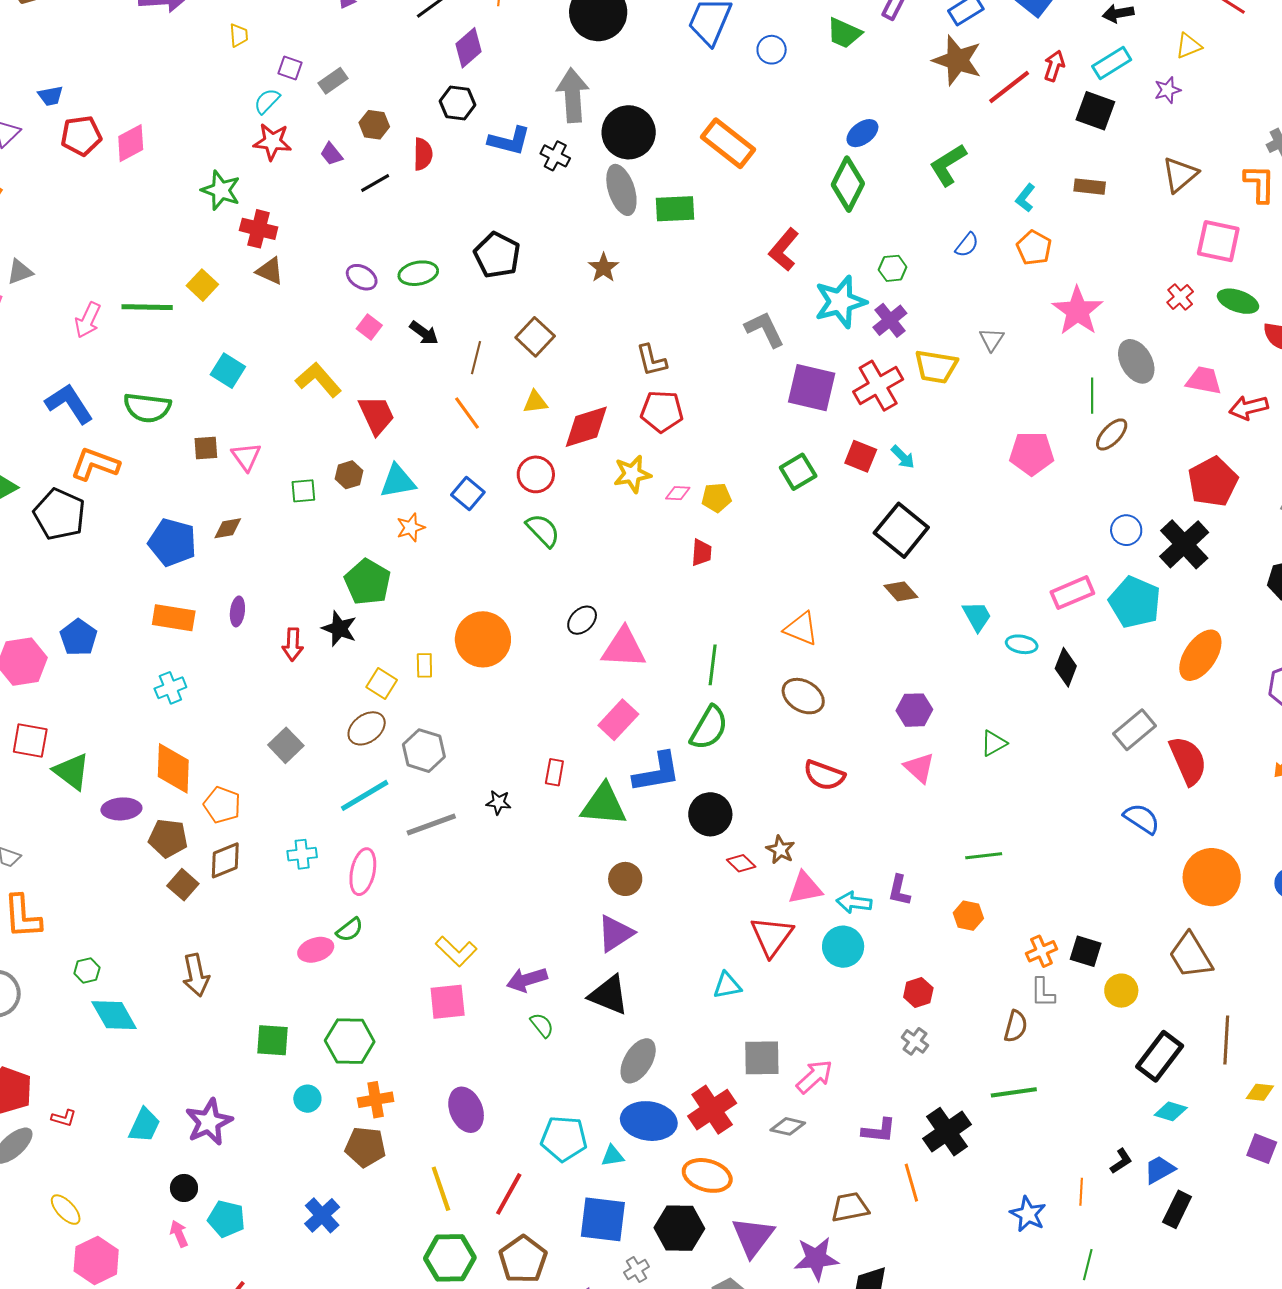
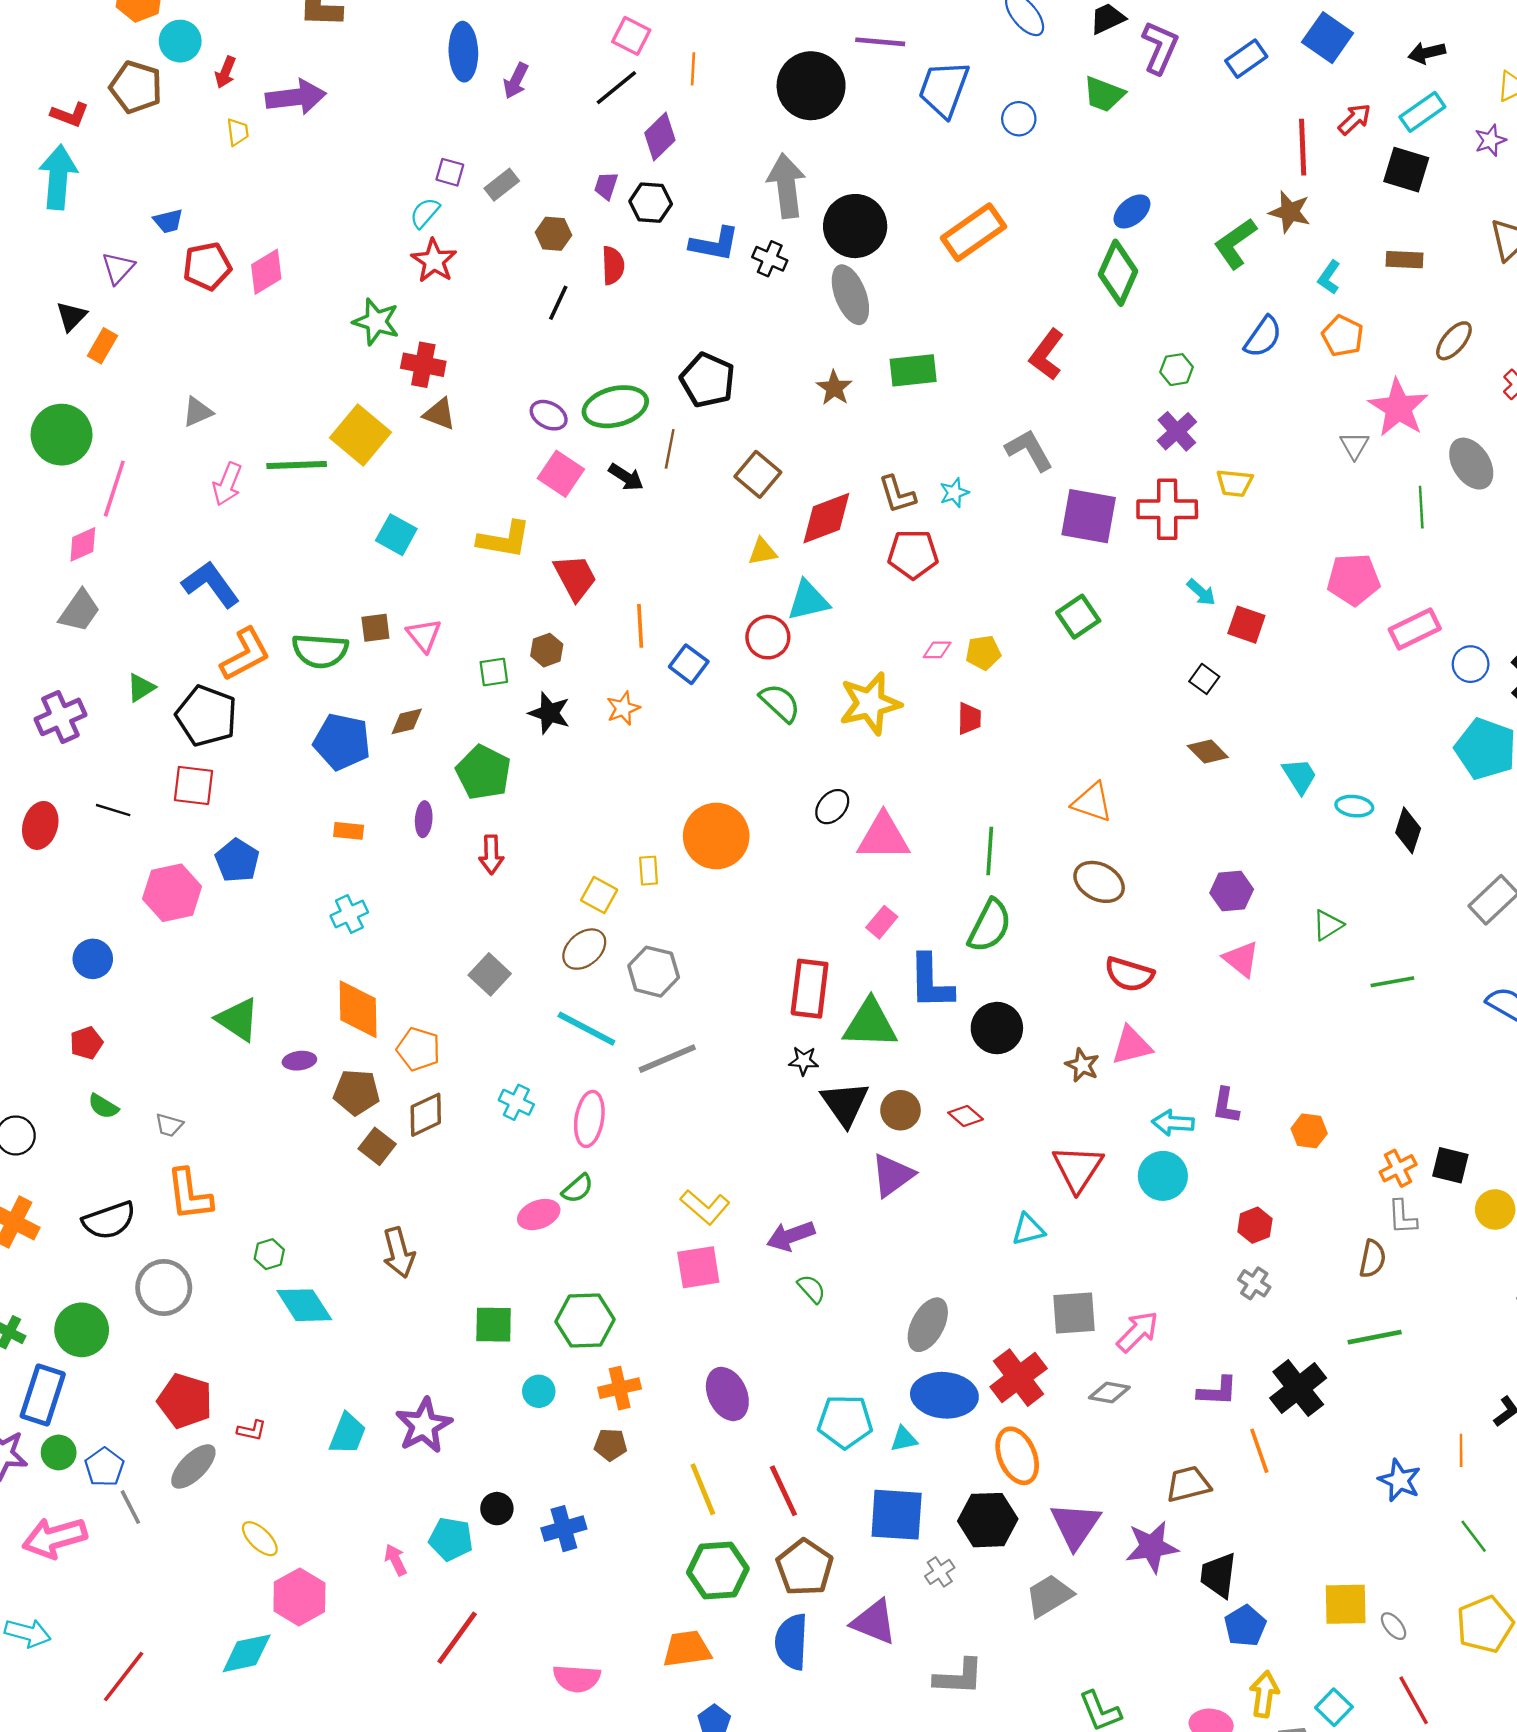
yellow trapezoid: (239, 35) -> (238, 132), moved
brown star: (957, 60) -> (1290, 212), moved, size x0.7
red arrow: (1054, 66) -> (1355, 119), turned 32
red line: (1009, 87) -> (1303, 147), turned -51
red star: (272, 142) -> (434, 261), turned 30
orange rectangle: (728, 143) -> (973, 232), turned -70
purple trapezoid: (331, 154) -> (606, 186), moved, turned 60
black line: (375, 183) -> (558, 303), turned -32
green rectangle: (675, 209) -> (913, 370), moved
blue semicircle: (967, 245) -> (1263, 337), size x1.4
gray triangle: (20, 272) -> (198, 412), moved
green ellipse: (418, 273) -> (615, 407), size x1.4
yellow square: (202, 285) -> (360, 435), size x1.6
cyan star: (840, 302) -> (954, 493), moved, size x0.5
pink square: (369, 327) -> (561, 474), size x1.5
gray triangle: (992, 339) -> (1354, 445), moved
brown line: (476, 358) -> (670, 449), moved
yellow trapezoid: (936, 367) -> (1235, 483), size x0.7
yellow L-shape: (318, 380) -> (504, 539), turned 144
red cross: (878, 386) -> (1167, 509), turned 33
green semicircle: (147, 408) -> (320, 651), moved
orange line: (467, 413) -> (640, 626), moved, turned 36
red diamond: (586, 427) -> (826, 518), moved
brown ellipse: (1112, 434) -> (1454, 341), moved
red square: (861, 456) -> (1246, 625), moved
orange L-shape: (95, 464) -> (245, 654), turned 135
yellow star: (632, 474) -> (870, 703), moved, size x1.4
cyan triangle: (398, 481) -> (808, 601), moved
black square: (901, 530) -> (1204, 679), size x0.5
green pentagon: (368, 582) -> (483, 773), moved
pink rectangle: (1072, 593) -> (1415, 629), moved
orange rectangle: (174, 618) -> (349, 831), size x0.6
black star: (339, 629) -> (549, 713), moved
pink rectangle: (618, 720) -> (882, 922), size x0.7
red square: (30, 741) -> (193, 785), moved
red rectangle: (554, 772) -> (810, 989), size x1.8
blue L-shape: (657, 772) -> (931, 982), turned 102
cyan line: (365, 795) -> (586, 1029), turned 62
black star: (499, 802) -> (804, 1061), moved
purple ellipse: (121, 809) -> (299, 1061), size x0.7
cyan cross: (302, 854) -> (516, 1102), turned 36
green line: (984, 856) -> (1392, 982), moved
red diamond: (741, 863) -> (966, 1116), moved
pink triangle: (805, 888) -> (1132, 1046), moved
black triangle: (609, 995) -> (845, 1104), moved, turned 36
brown pentagon: (365, 1147) -> (611, 1445), size x0.7
orange ellipse: (707, 1175) -> (1017, 1456), turned 54
black circle: (184, 1188) -> (497, 1509), moved
red line: (509, 1194) -> (783, 1491), turned -51
blue cross: (322, 1215) -> (564, 1529), turned 30
green line: (1088, 1265) -> (1474, 1536), turned -48

